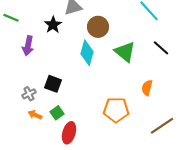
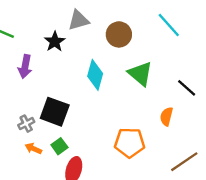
brown circle: (98, 27) -> (119, 34), moved
black line: (161, 48) -> (187, 88), moved
black square: (53, 84) -> (55, 112), size x1.4

